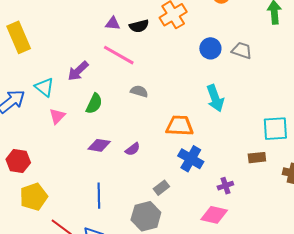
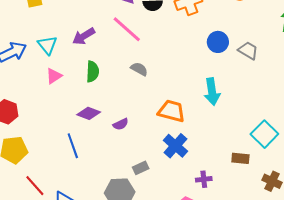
green semicircle: (94, 104) -> (93, 72), turned -35
cyan square: (275, 129) -> (264, 134), turned 36
blue line: (99, 196) -> (73, 146), moved, turned -30

